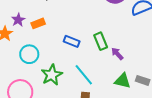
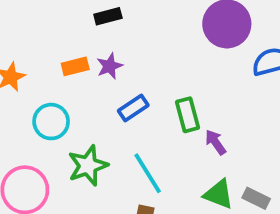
purple star: (18, 20) -> (110, 66), moved
blue rectangle: (72, 41) -> (133, 108), turned -63

